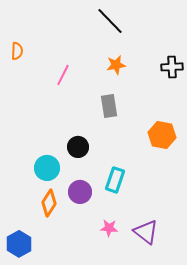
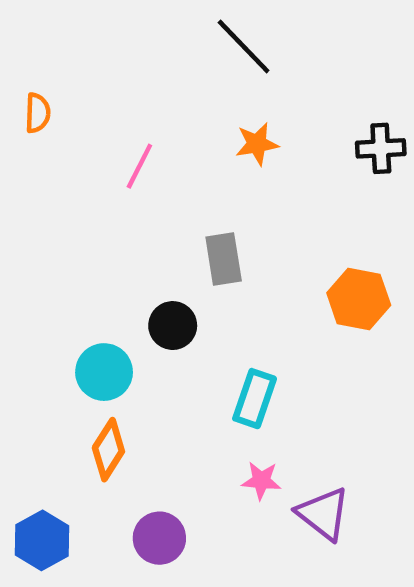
gray rectangle: (109, 106) -> (224, 259), moved
purple circle: (80, 192) -> (159, 538), moved
pink star: (109, 228) -> (261, 481), moved

